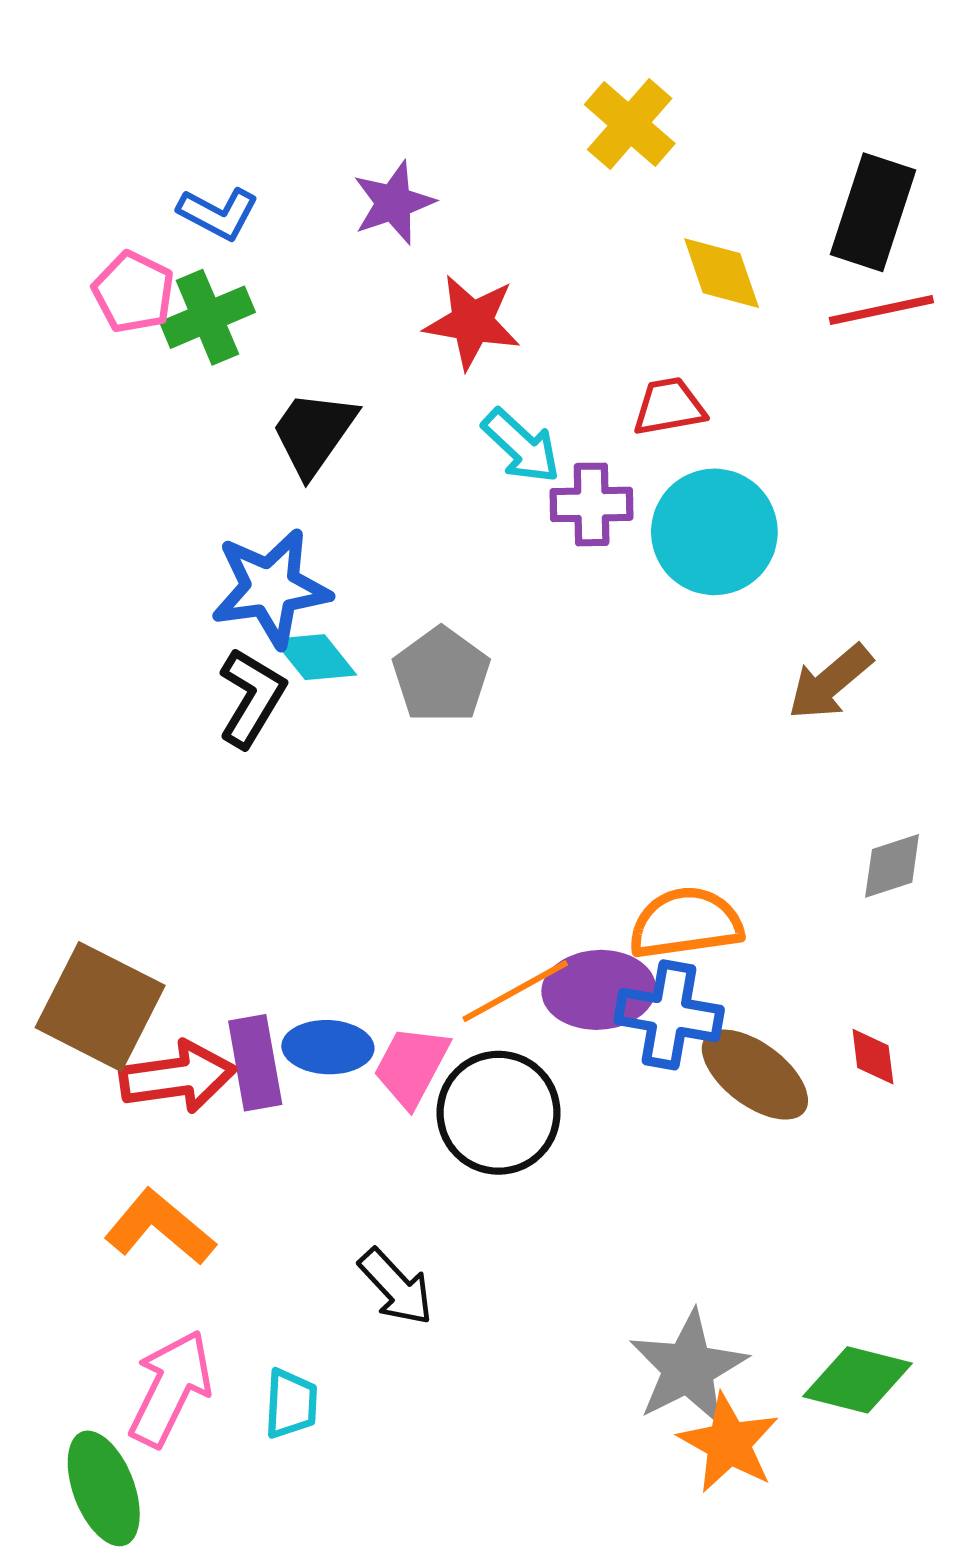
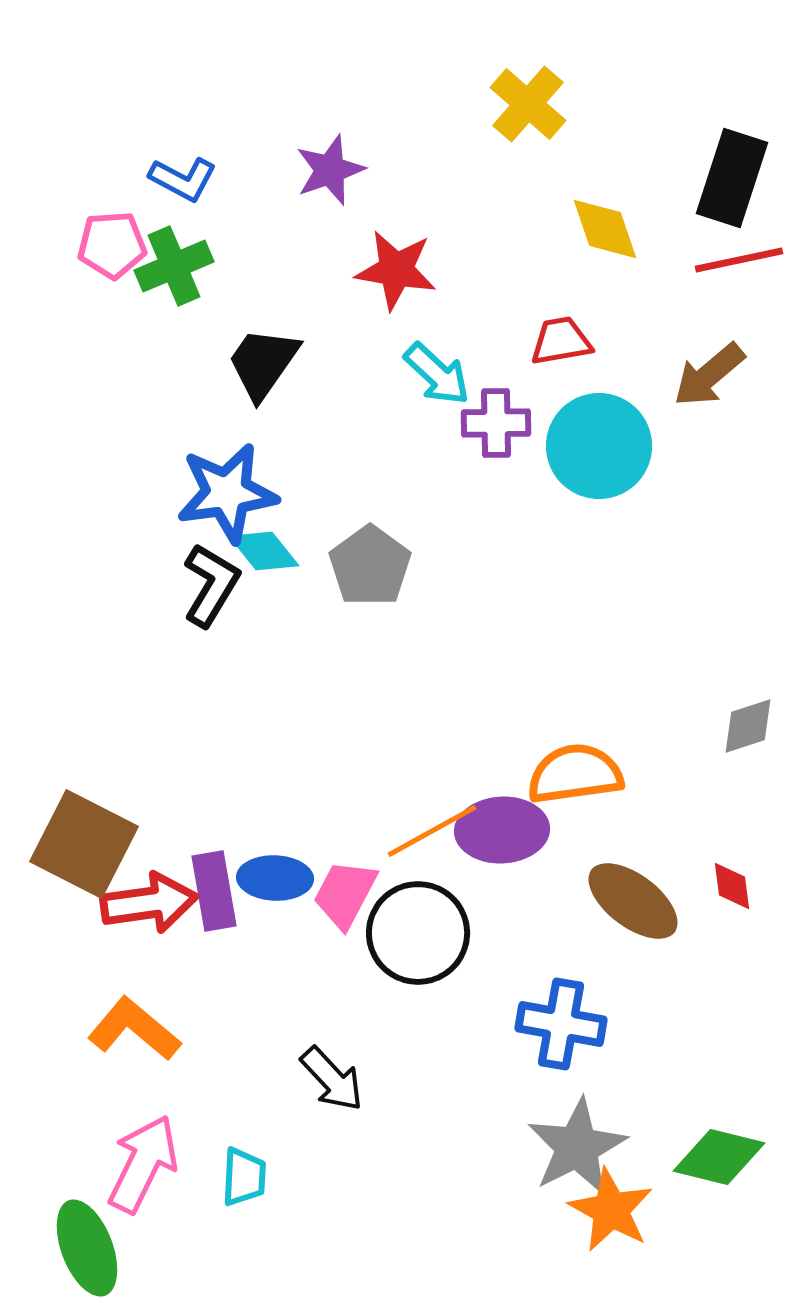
pink pentagon: (134, 292) -> (112, 245), turned -30
brown arrow: (830, 682) -> (709, 375), moved
blue cross: (669, 1015) -> (561, 1024), moved

